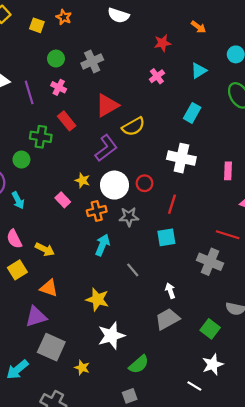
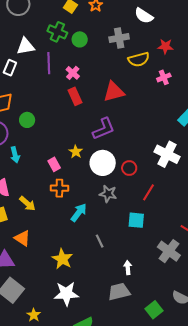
red star: (163, 43) -> (165, 46), moved
gray cross: (92, 61) -> (119, 38), moved
pink cross: (59, 87) -> (73, 73), moved
yellow semicircle: (133, 126) -> (139, 59), moved
green cross: (41, 137) -> (57, 32), moved
orange cross: (97, 211) -> (59, 188), moved

